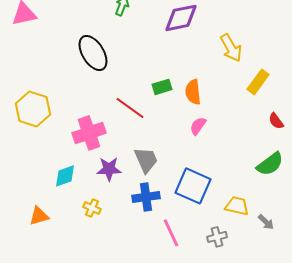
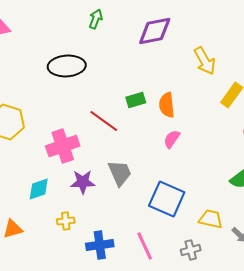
black ellipse: (93, 53) -> (67, 66), turned -63
blue cross: (146, 197) -> (100, 245), moved
yellow cross: (92, 208) -> (66, 221), turned -30

